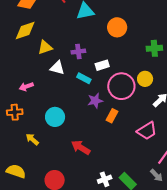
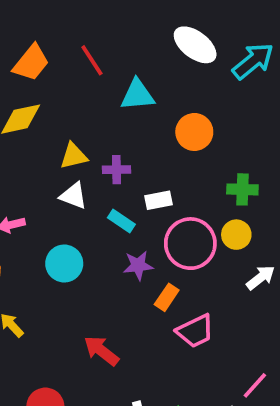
yellow triangle: (45, 47) -> (74, 156), moved
green cross: (154, 48) -> (242, 189), moved
cyan circle: (55, 117) -> (64, 264), moved
pink trapezoid: (147, 131) -> (195, 331), moved

